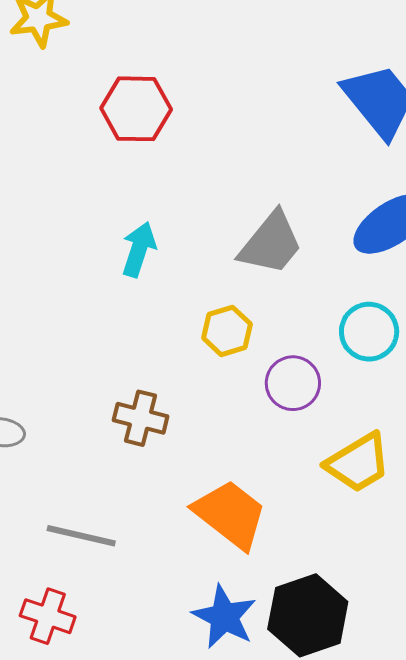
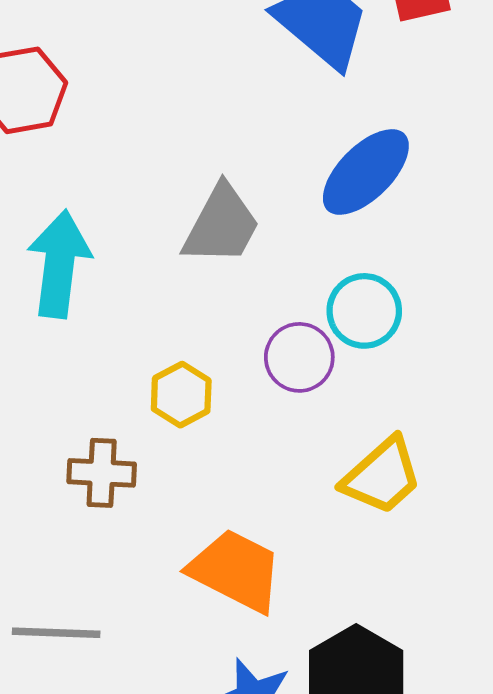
cyan arrow: (139, 249) -> (59, 264), size x1.5
yellow hexagon: (227, 331) -> (181, 395), moved
purple circle: (293, 383) -> (299, 357), moved

